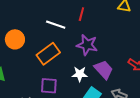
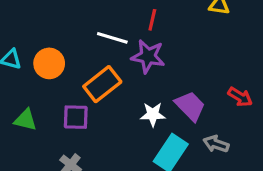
purple star: (87, 45) -> (148, 56), moved
purple square: (49, 86) -> (76, 117), moved

